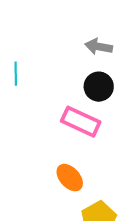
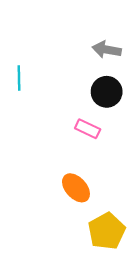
pink rectangle: (81, 122) -> (88, 129), size x0.6

